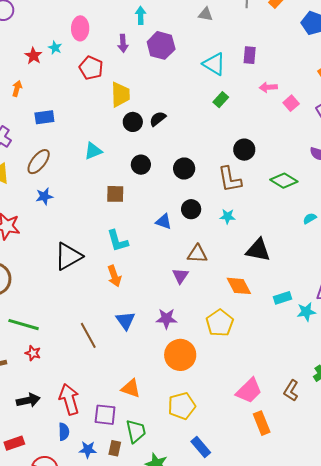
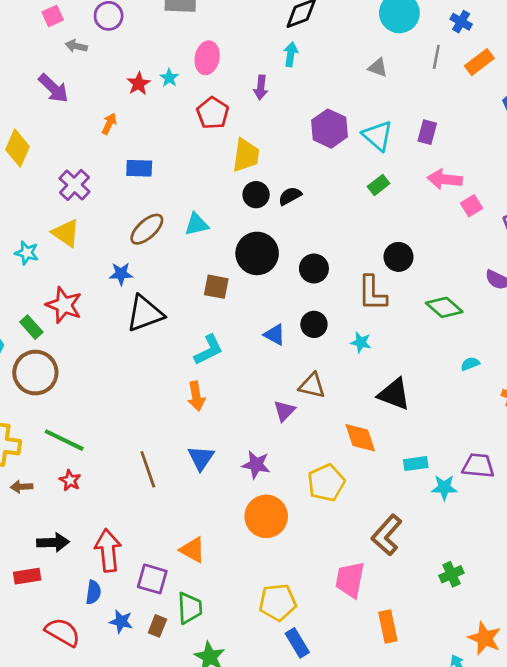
purple hexagon: (161, 45) -> (329, 129), moved
pink arrow: (268, 87) -> (445, 179), size x1.4
brown ellipse: (39, 162) -> (147, 229), moved
black circle: (141, 165) -> (257, 253), size x1.6
cyan L-shape: (118, 241) -> (209, 350), turned -110
black triangle: (68, 256) -> (145, 313), moved
pink trapezoid: (249, 391) -> (350, 580), turned 136
brown L-shape: (291, 391) -> (387, 535), moved, size x1.4
yellow pentagon: (182, 406) -> (278, 602), moved
orange rectangle: (262, 423) -> (388, 627), moved
red rectangle: (14, 443) -> (27, 576), moved
blue rectangle: (201, 447) -> (297, 643), moved

